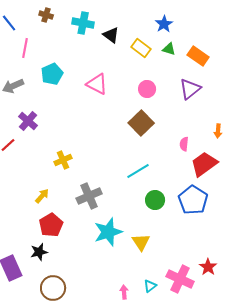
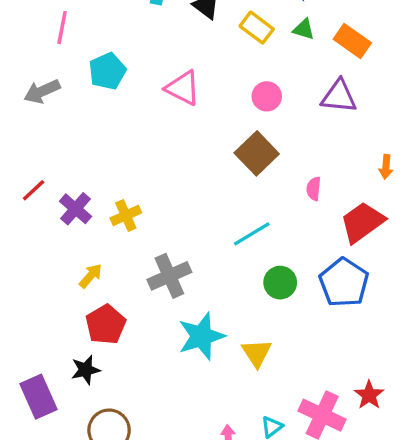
purple triangle: (190, 89) -> (339, 96), turned 45
purple cross: (28, 121) -> (75, 209), moved
pink semicircle: (184, 144) -> (314, 189), moved

